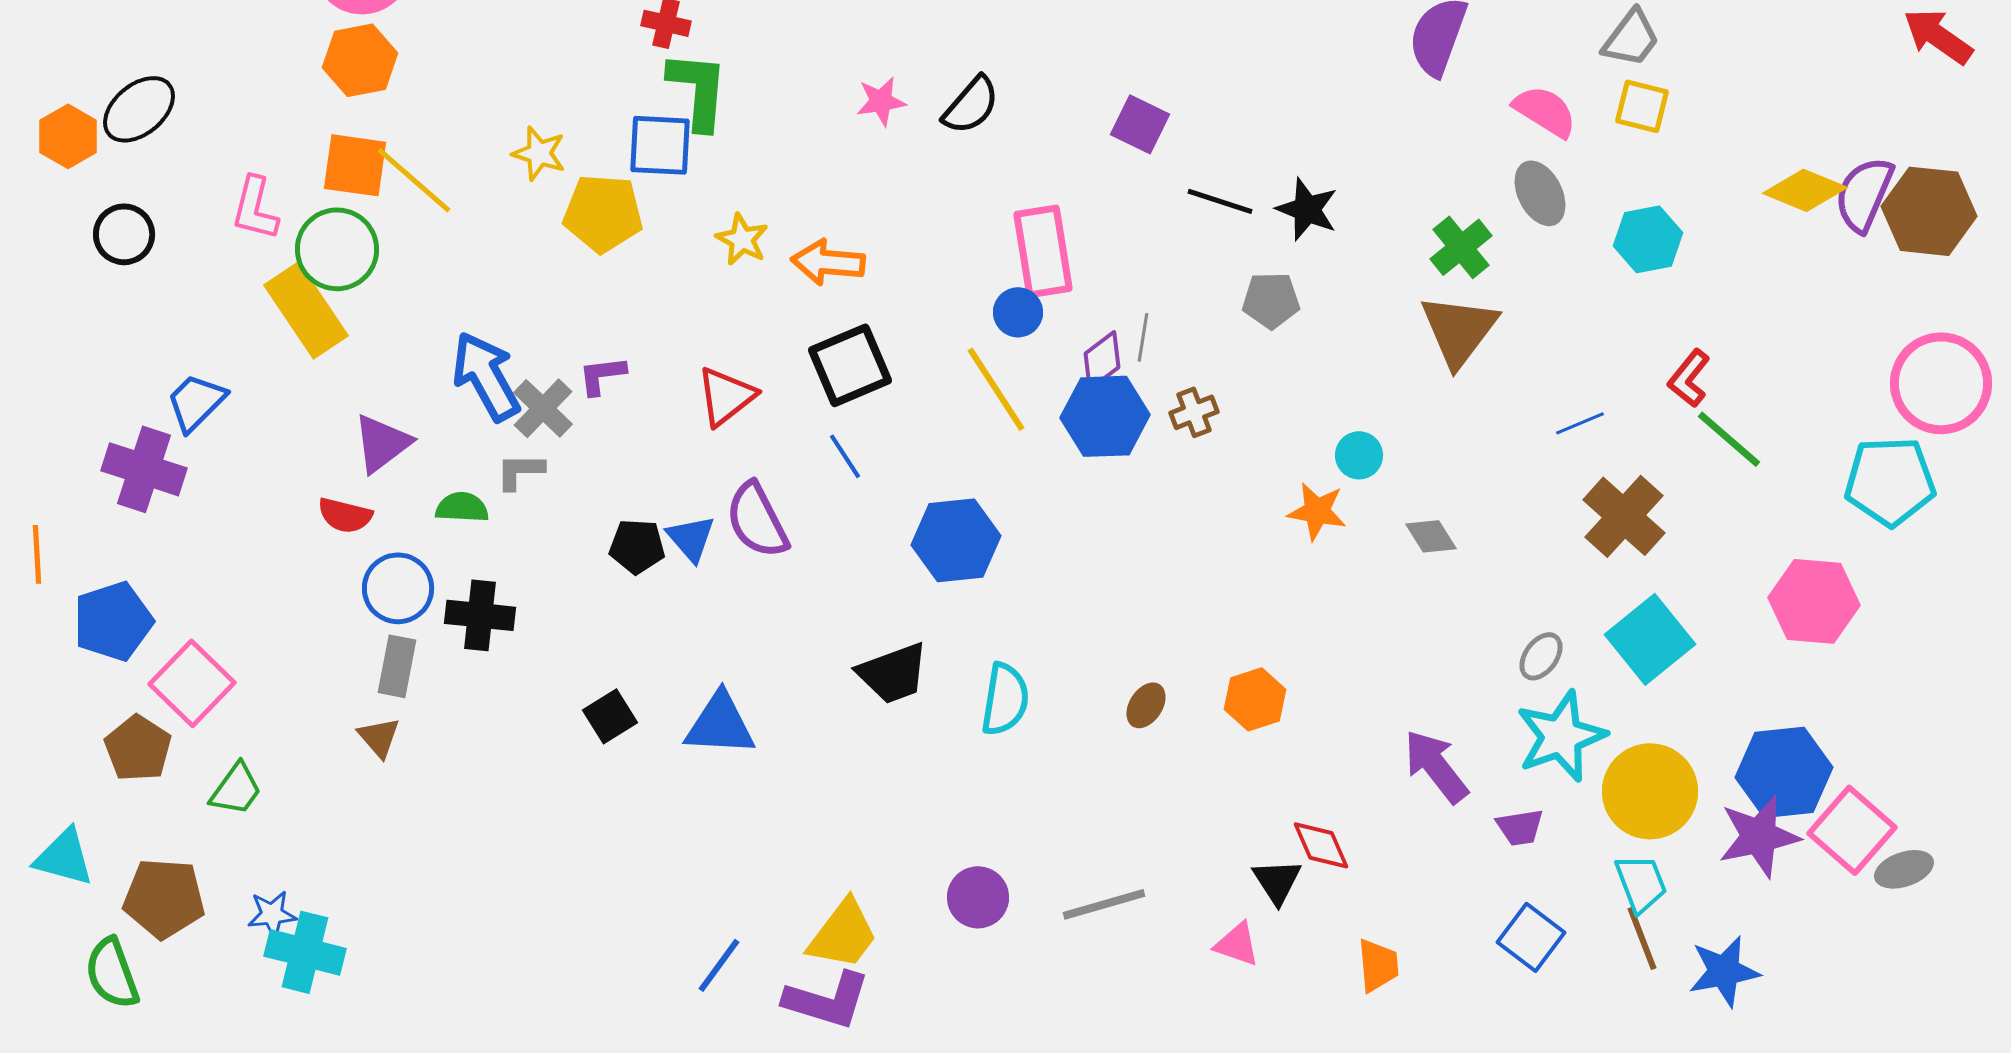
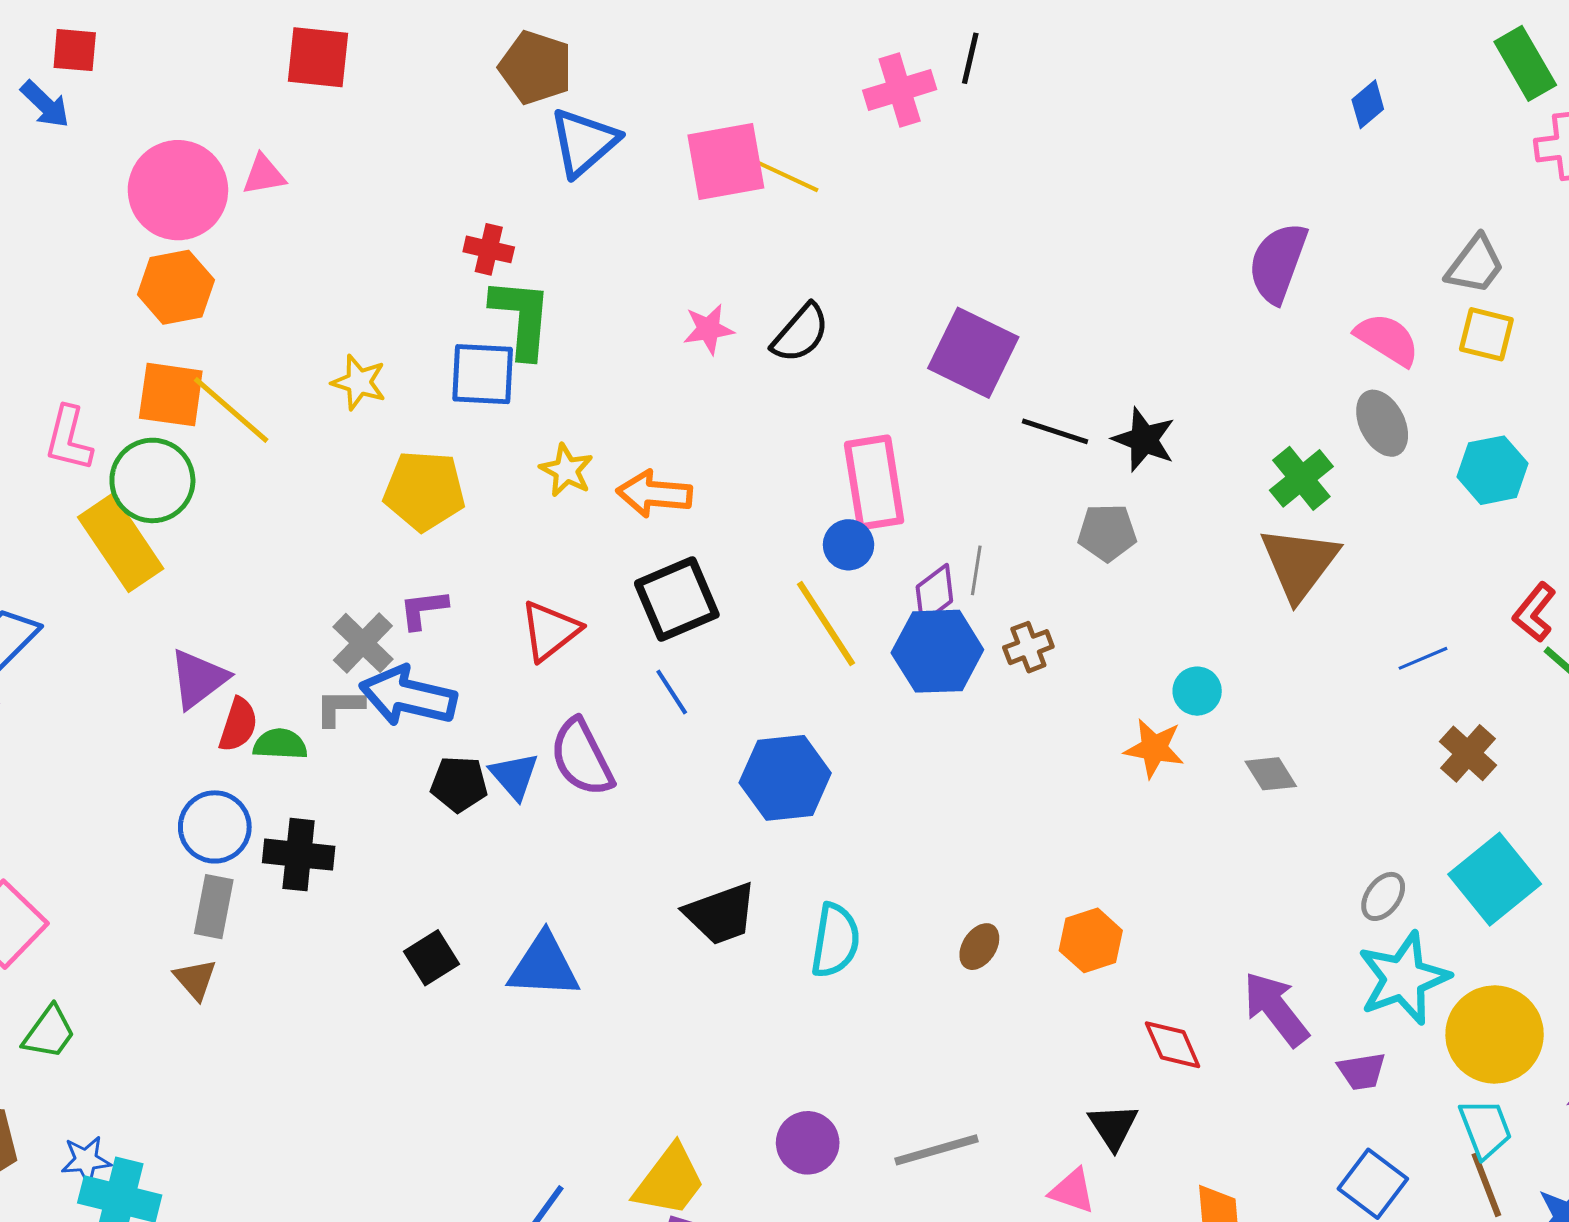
purple square: (1140, 124) -> (973, 353), size x1.5
yellow pentagon: (603, 213) -> (424, 491), moved
blue arrow: (486, 376) -> (408, 696), moved, turned -48
red semicircle: (345, 515) -> (238, 725), moved, turned -86
brown cross: (1624, 516) -> (1468, 753), size x0.7
red diamond: (1321, 845) -> (1173, 1045), moved

